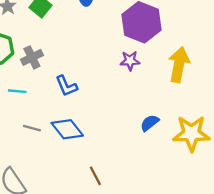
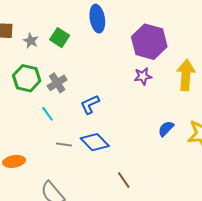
blue L-shape: (66, 86) -> (90, 104), turned 95
cyan line: (17, 91) -> (47, 114), turned 56

